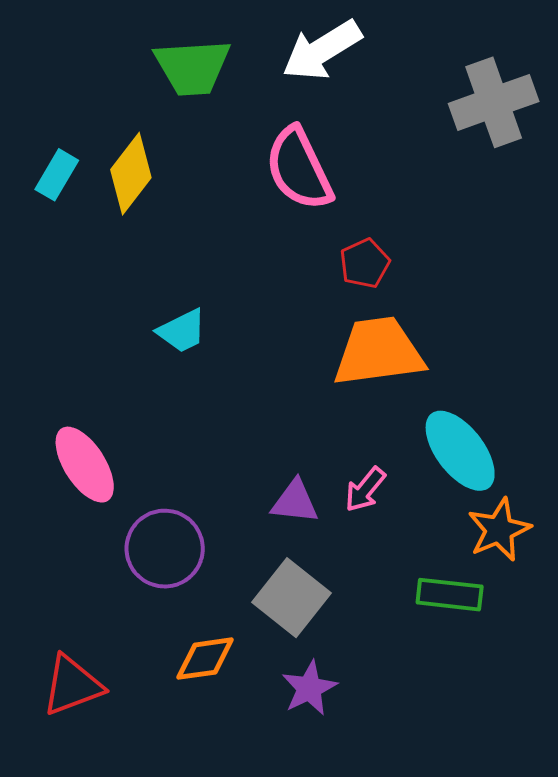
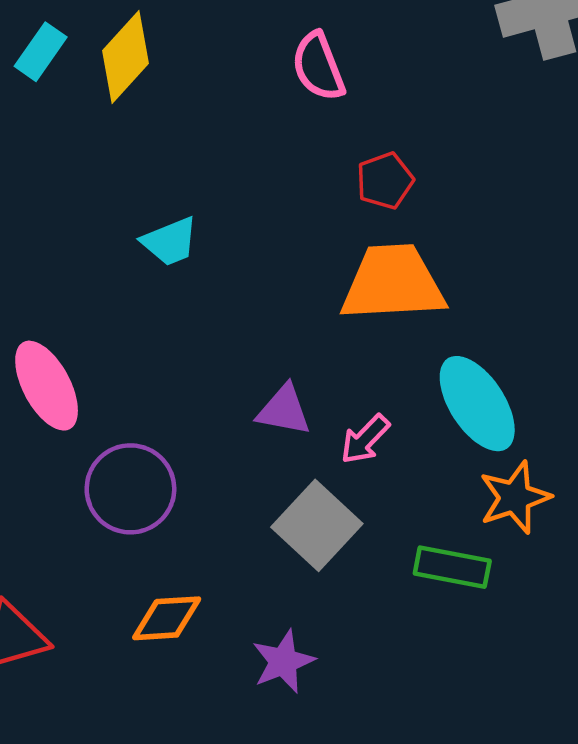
pink semicircle: (299, 169) -> (318, 67), size x0.7
purple triangle: (295, 502) -> (284, 410), moved
gray square: (291, 598) -> (317, 525), moved

